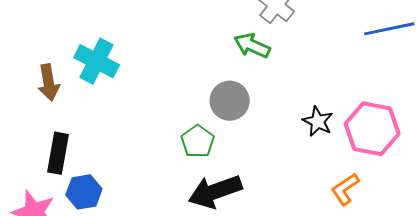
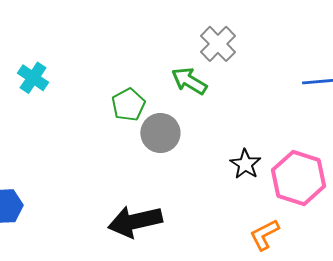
cyan cross: (97, 61) -> (33, 78), size x0.7
green pentagon: (198, 141) -> (128, 105), moved

